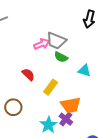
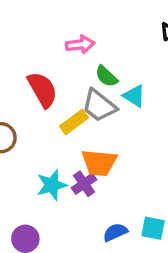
gray trapezoid: (56, 41) -> (99, 106), moved
cyan triangle: (84, 71) -> (134, 96), moved
red semicircle: (28, 74) -> (42, 90), size x1.5

